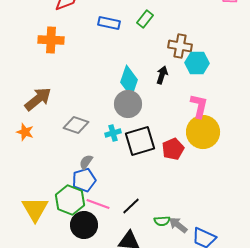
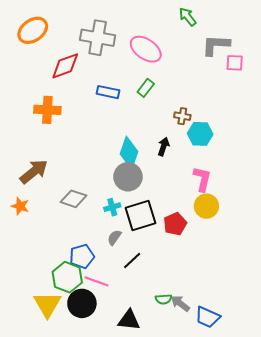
brown cross: (180, 46) -> (182, 116), size x0.7
yellow circle: (203, 132) -> (206, 206), size x0.7
gray semicircle: (86, 162) -> (114, 237), moved
black line: (131, 206) -> (132, 261), moved
yellow triangle: (35, 209) -> (47, 304), moved

